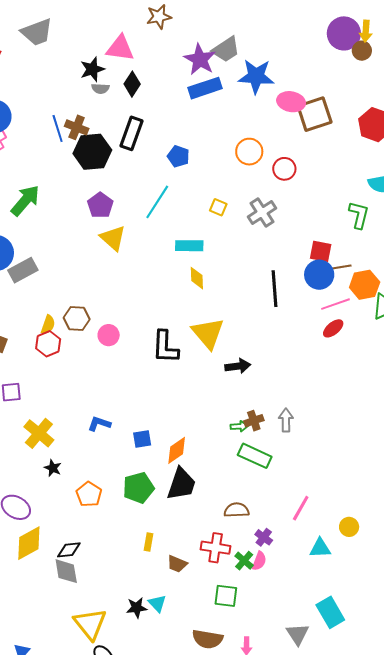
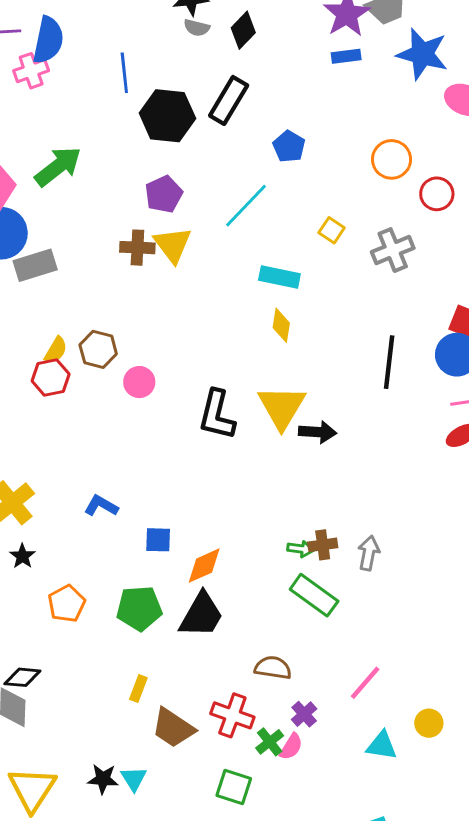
blue rectangle: (205, 88) -> (346, 56), size x0.6
brown cross: (77, 127) -> (137, 248), moved, turned -30
black arrow: (238, 366) -> (318, 432), moved
brown trapezoid: (177, 564) -> (173, 728), size x1.5

